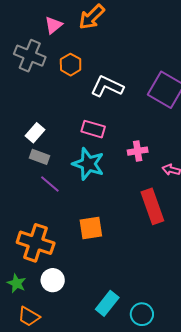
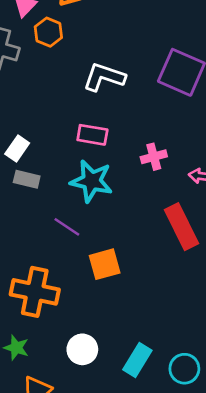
orange hexagon: (71, 65) -> (48, 32), moved
purple line: (50, 184) -> (67, 227), moved
white circle: (53, 280) -> (82, 349), moved

